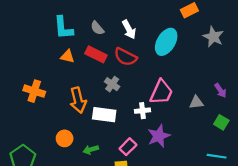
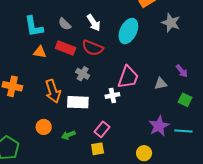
purple star: (159, 136) -> (159, 126), moved

